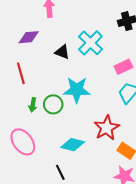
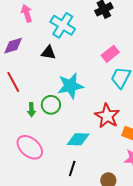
cyan cross: (90, 43) -> (63, 25), moved
black line: (60, 172) -> (72, 168), turned 56

